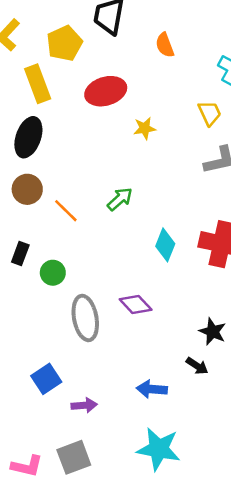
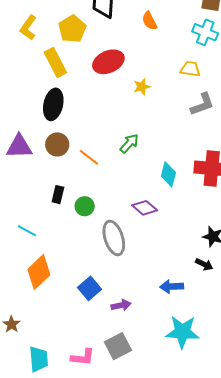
yellow trapezoid: (210, 113) -> (190, 69), turned -50
purple diamond: (136, 305) -> (145, 208), moved

